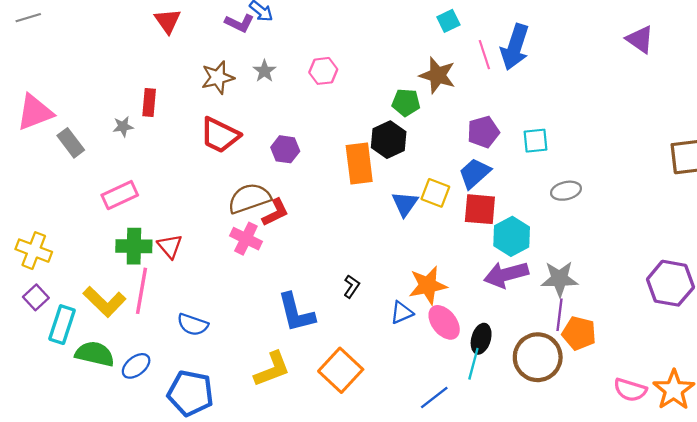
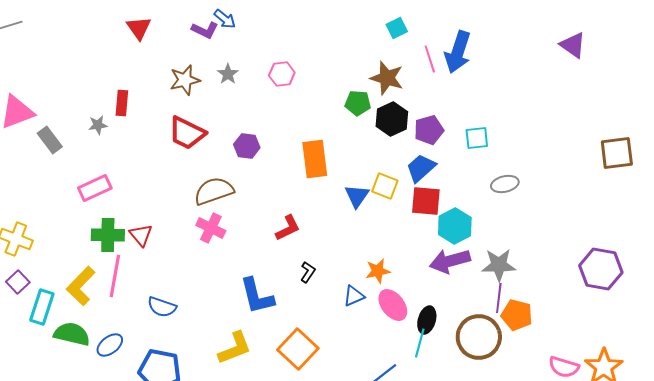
black hexagon: (389, 140) -> (392, 119), moved
red L-shape: (275, 212) -> (288, 228), moved
orange star: (428, 285) -> (378, 271), size x0.7
yellow L-shape: (104, 302) -> (81, 286), turned 90

